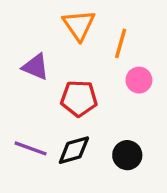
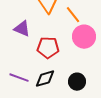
orange line: (121, 43) -> (73, 15), turned -54
pink circle: (139, 80) -> (84, 37), size x1.5

